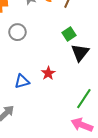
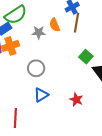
blue triangle: (22, 81) -> (41, 95), moved

